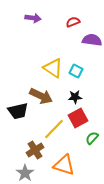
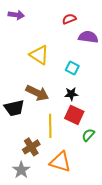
purple arrow: (33, 18) -> (16, 15), moved
yellow triangle: (53, 68) -> (39, 55), moved
red square: (78, 118) -> (74, 115), turned -36
yellow line: (54, 129) -> (50, 126), turned -45

